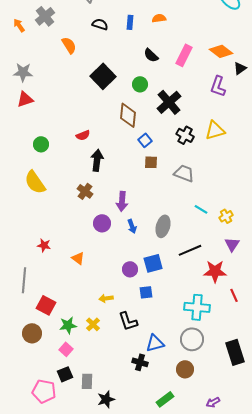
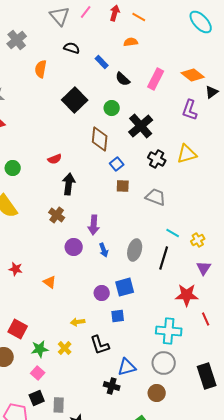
blue rectangle: (130, 22) -> (102, 62), moved, turned -48
orange semicircle: (69, 45) -> (41, 69), turned -138
black line: (190, 250) -> (164, 258), moved, turned -50

